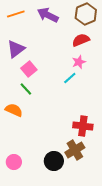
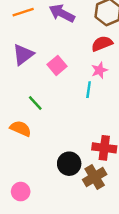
pink square: (29, 69) -> (57, 65), moved
cyan line: (70, 78) -> (89, 90), turned -40
black circle: (54, 161) -> (69, 164), moved

